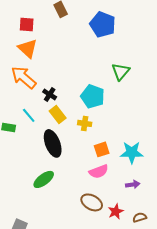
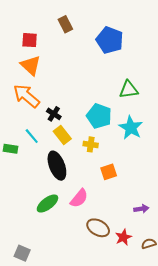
green triangle: (121, 71) -> (129, 90), turned 42
cyan star: (132, 152) -> (131, 128), moved, turned 30
pink semicircle: (99, 171) -> (79, 198), moved, turned -30

